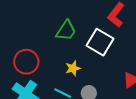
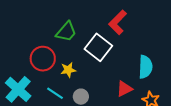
red circle: (26, 62) -> (43, 59), moved

